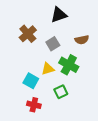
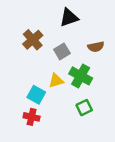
green square: (61, 92) -> (84, 108), moved
red cross: (34, 105) -> (32, 117), moved

